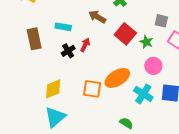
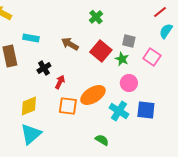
brown arrow: (97, 17) -> (70, 44), moved
gray square: (161, 21) -> (129, 41), moved
cyan rectangle: (63, 27) -> (31, 38), moved
red arrow: (85, 45) -> (60, 82), moved

